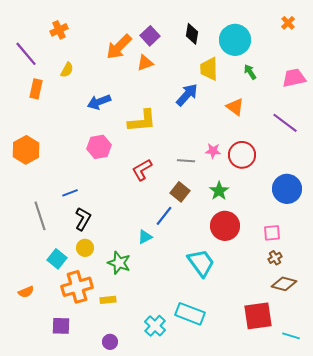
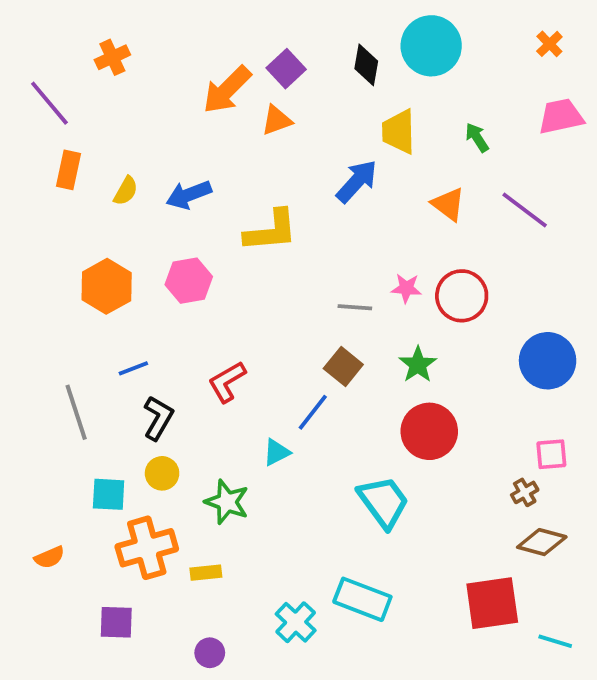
cyan circle: (235, 40) -> (431, 46), moved
yellow semicircle: (67, 70) -> (126, 191), moved
pink trapezoid: (294, 78) -> (561, 116), moved
purple line: (285, 123) -> (525, 210), moved
orange hexagon: (26, 150) -> (107, 286), moved
red L-shape: (142, 170) -> (227, 382), moved
pink square: (272, 233) -> (551, 454), moved
cyan square: (57, 259) -> (109, 494), turned -36

